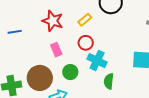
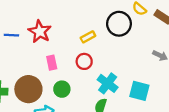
red star: (53, 21) -> (40, 32), moved
cyan cross: (97, 61) -> (108, 83), moved

